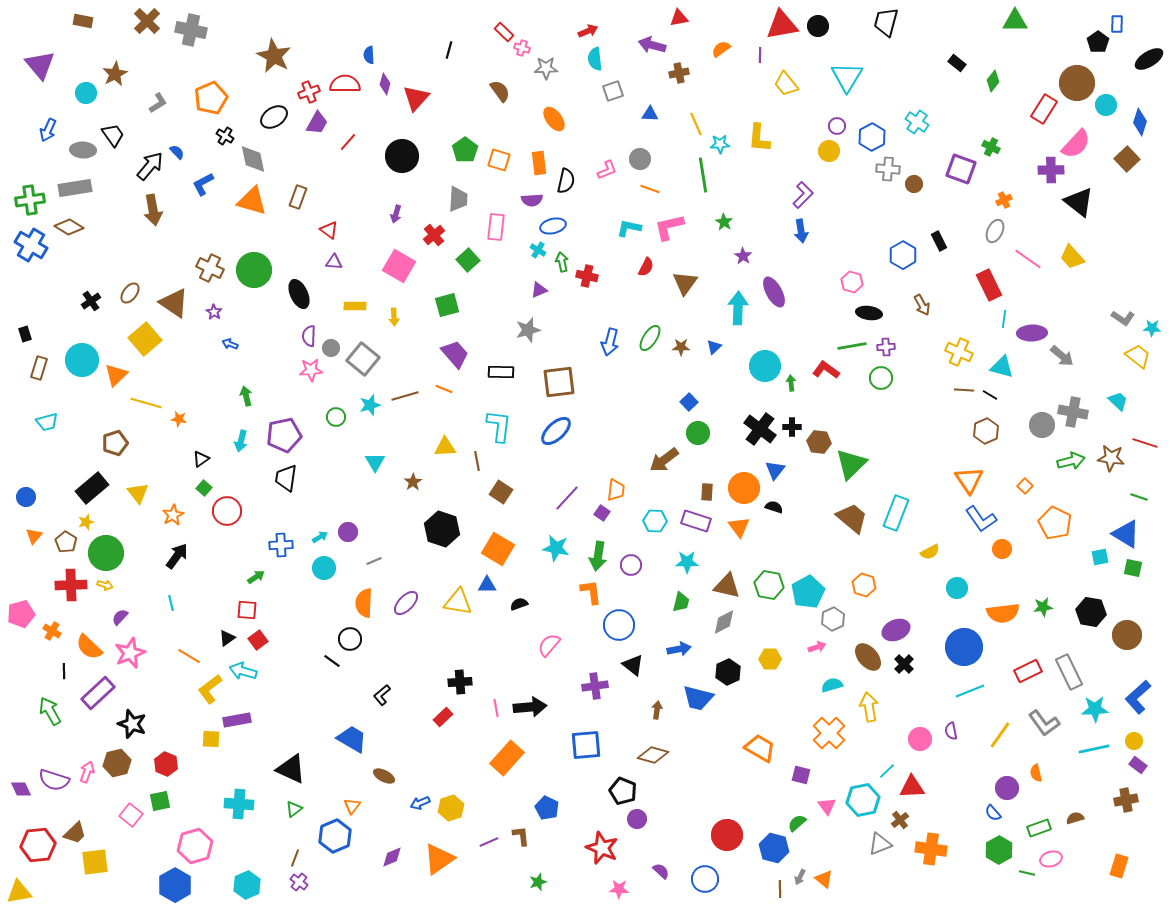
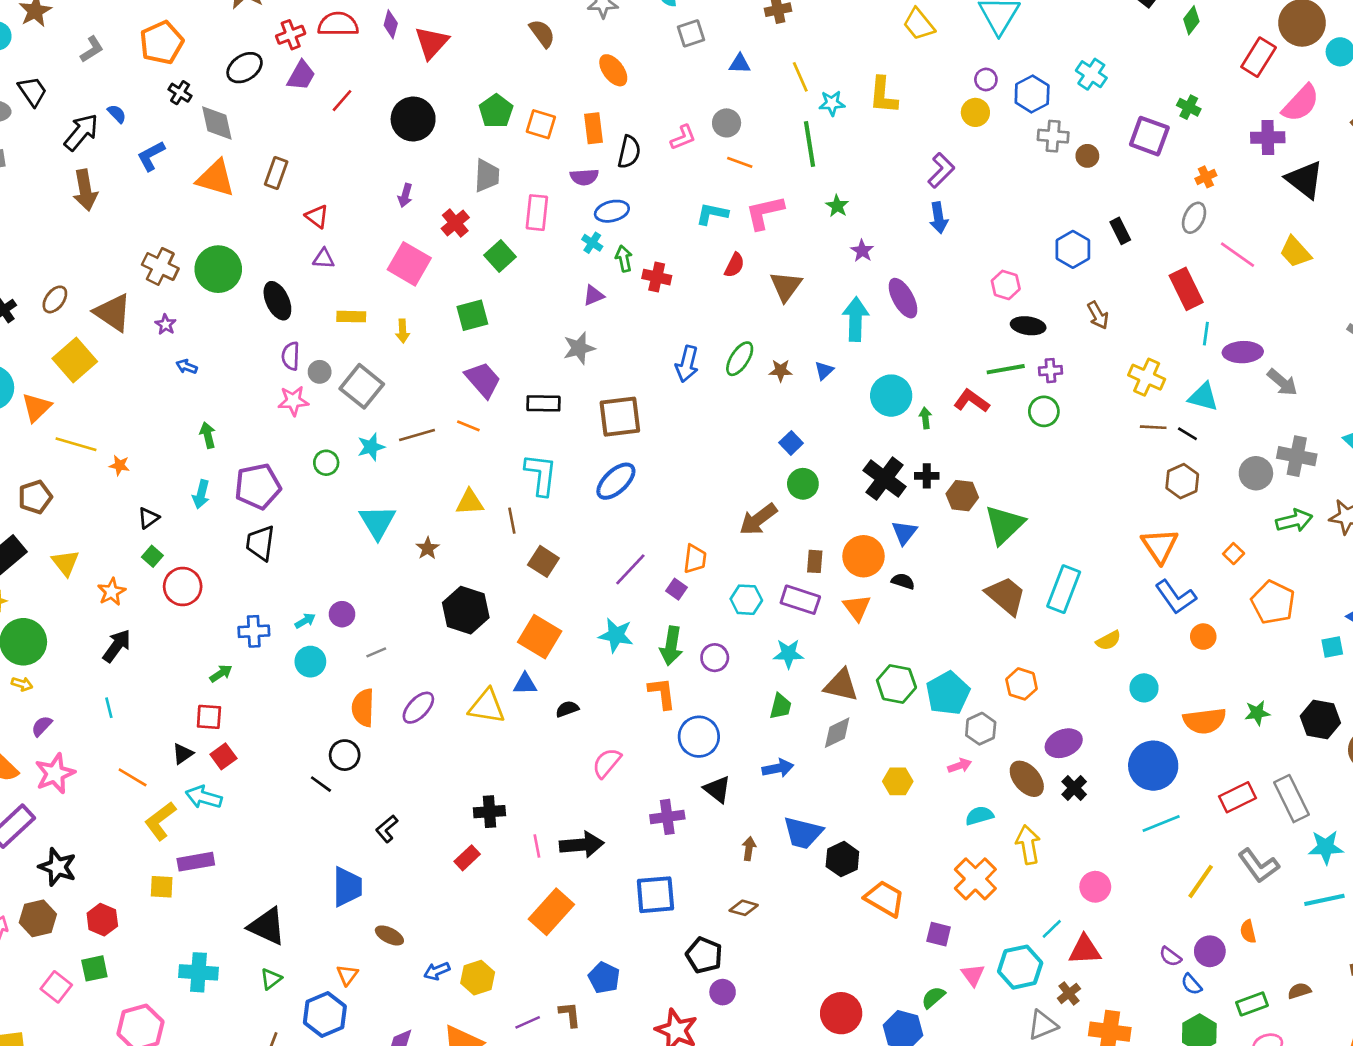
cyan triangle: (375, 462) -> (378, 522), size x1.4
black hexagon: (728, 672) -> (842, 859), moved
purple semicircle: (951, 731) -> (1170, 957), moved, turned -42
blue trapezoid: (352, 739) -> (347, 887), turned 60
brown diamond: (653, 755) -> (744, 908), size x0.7

